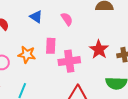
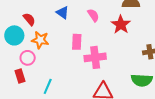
red star: (99, 49) -> (121, 25), moved
orange star: (27, 55) -> (40, 40), moved

